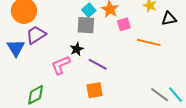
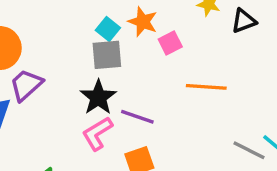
orange line: (149, 42) -> (206, 87), moved
black star: (77, 49) -> (98, 97), size x1.5
pink L-shape: (61, 65) -> (97, 133), moved

